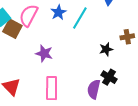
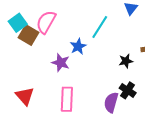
blue star: (58, 12) -> (78, 46), moved

